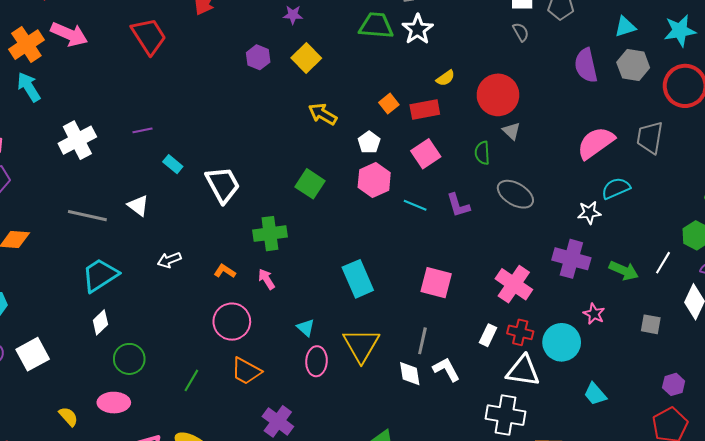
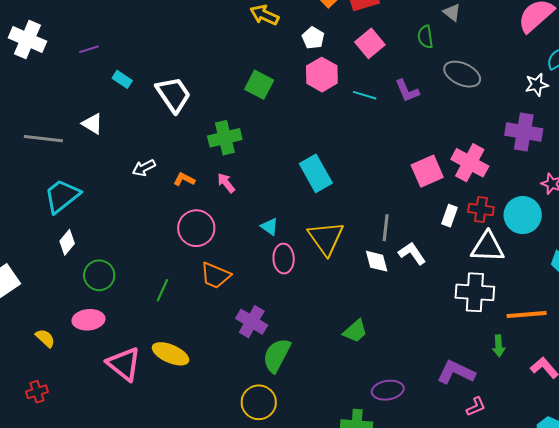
white cross: (77, 140) -> (27, 39), moved, turned -33
white arrow: (169, 260) -> (144, 168), moved
pink square: (436, 283) -> (427, 171), moved, turned -32

